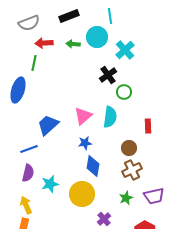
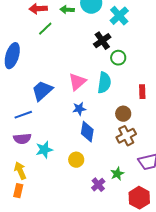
green line: (34, 63) -> (45, 29), moved, turned 35
purple semicircle: (28, 173) -> (22, 139), turned 72
yellow circle: (82, 194) -> (76, 160), size x0.6
green star: (126, 198) -> (117, 174), moved

